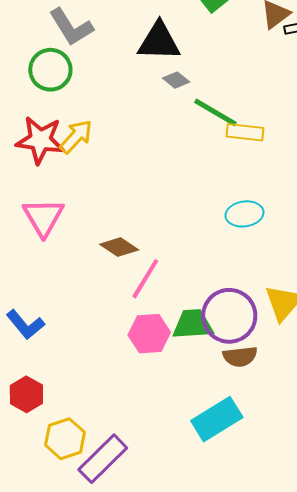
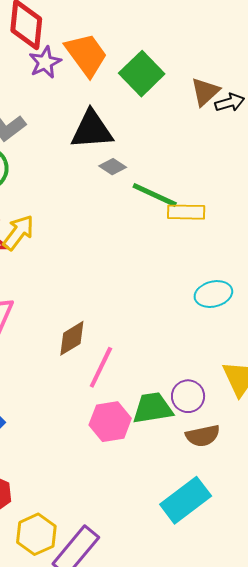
cyan ellipse: (244, 214) -> (213, 294), moved
brown diamond: (119, 247) -> (72, 338), turned -60
purple circle: (229, 316) -> (188, 396), size x0.6

